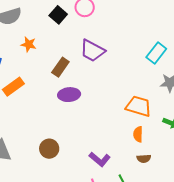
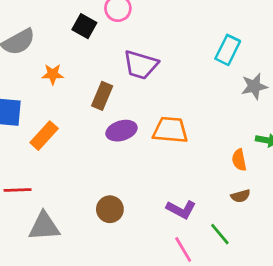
orange trapezoid: (139, 106) -> (170, 130), moved
orange semicircle: (138, 134) -> (239, 160), moved

